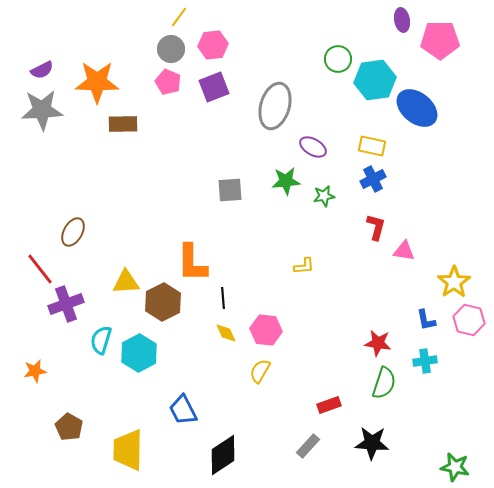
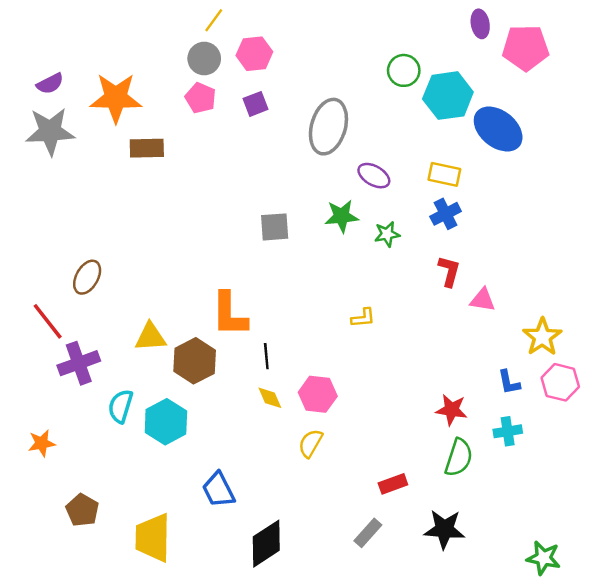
purple square: (214, 87) -> (256, 104), size x0.7

